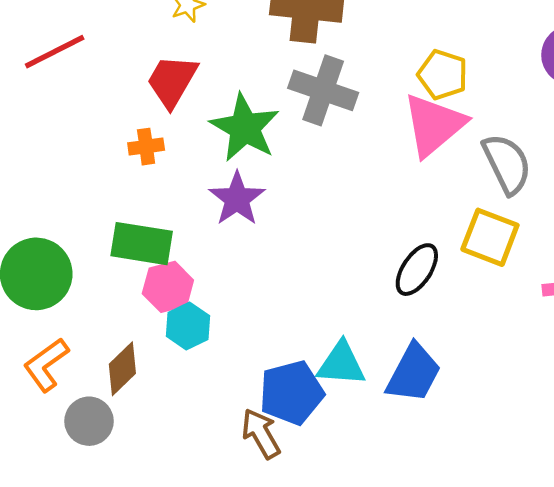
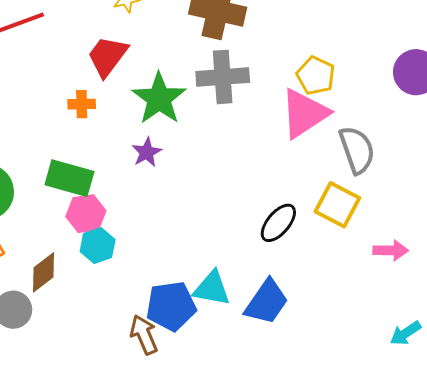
gray cross: (323, 90) -> (223, 77), turned -30
purple star: (237, 199) -> (147, 152), size x0.7

